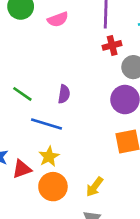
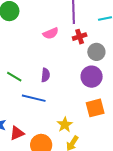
pink semicircle: (58, 19) -> (51, 33), moved
yellow star: (49, 157) -> (65, 125), moved

